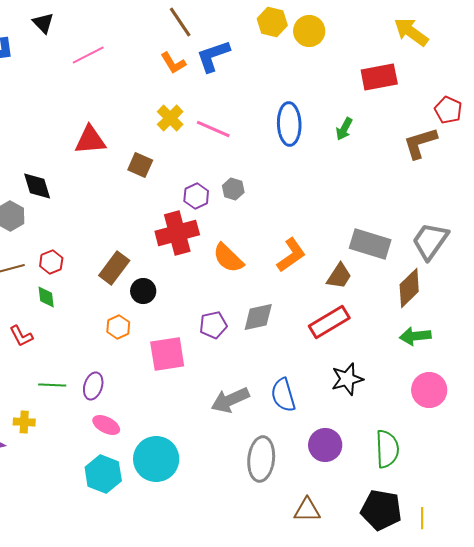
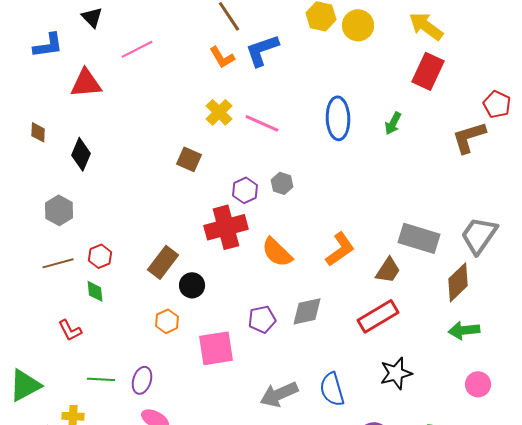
yellow arrow: (411, 32) -> (426, 26), moved
red rectangle: (379, 77) -> (428, 71), turned -54
red triangle: (90, 140) -> (86, 83), moved
black diamond: (37, 186) -> (81, 154), moved, turned 40
pink circle: (429, 390) -> (478, 384), size x0.7

